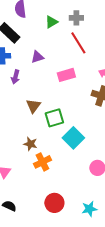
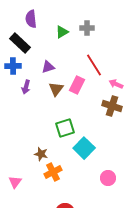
red line: (78, 43) -> (94, 65), moved
pink rectangle: (66, 75) -> (77, 85), turned -48
brown triangle: (33, 106) -> (56, 89), moved

